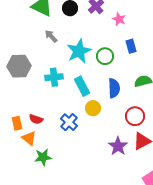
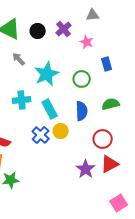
blue rectangle: (131, 46) -> (107, 64), moved
green circle: (105, 56) -> (82, 79), moved
blue cross: (69, 122) -> (41, 135), moved

